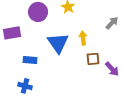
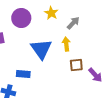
gray arrow: (112, 23) -> (73, 23), moved
blue rectangle: (30, 60) -> (23, 74), moved

